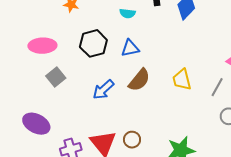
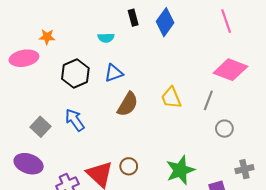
pink ellipse: (42, 46) -> (24, 58), moved
gray square: (56, 77) -> (40, 127), moved
blue arrow: (103, 90) -> (75, 120), moved, turned 105

